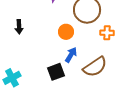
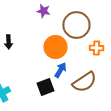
orange circle: (66, 32) -> (55, 47), size x1.5

